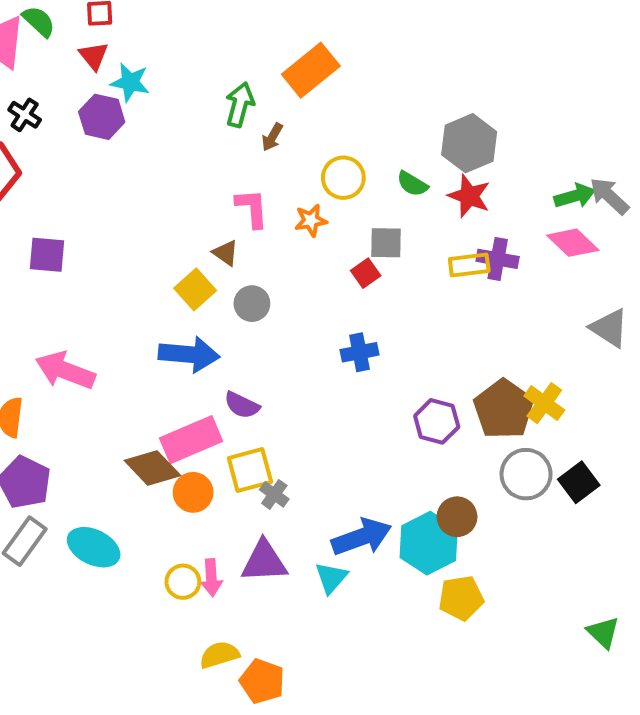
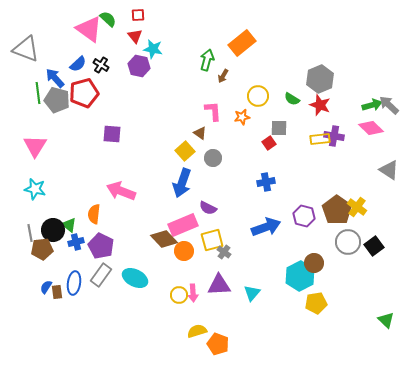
blue arrow: (189, 354) -> (182, 183), turned 104
blue arrow: (362, 537) -> (266, 227), moved

